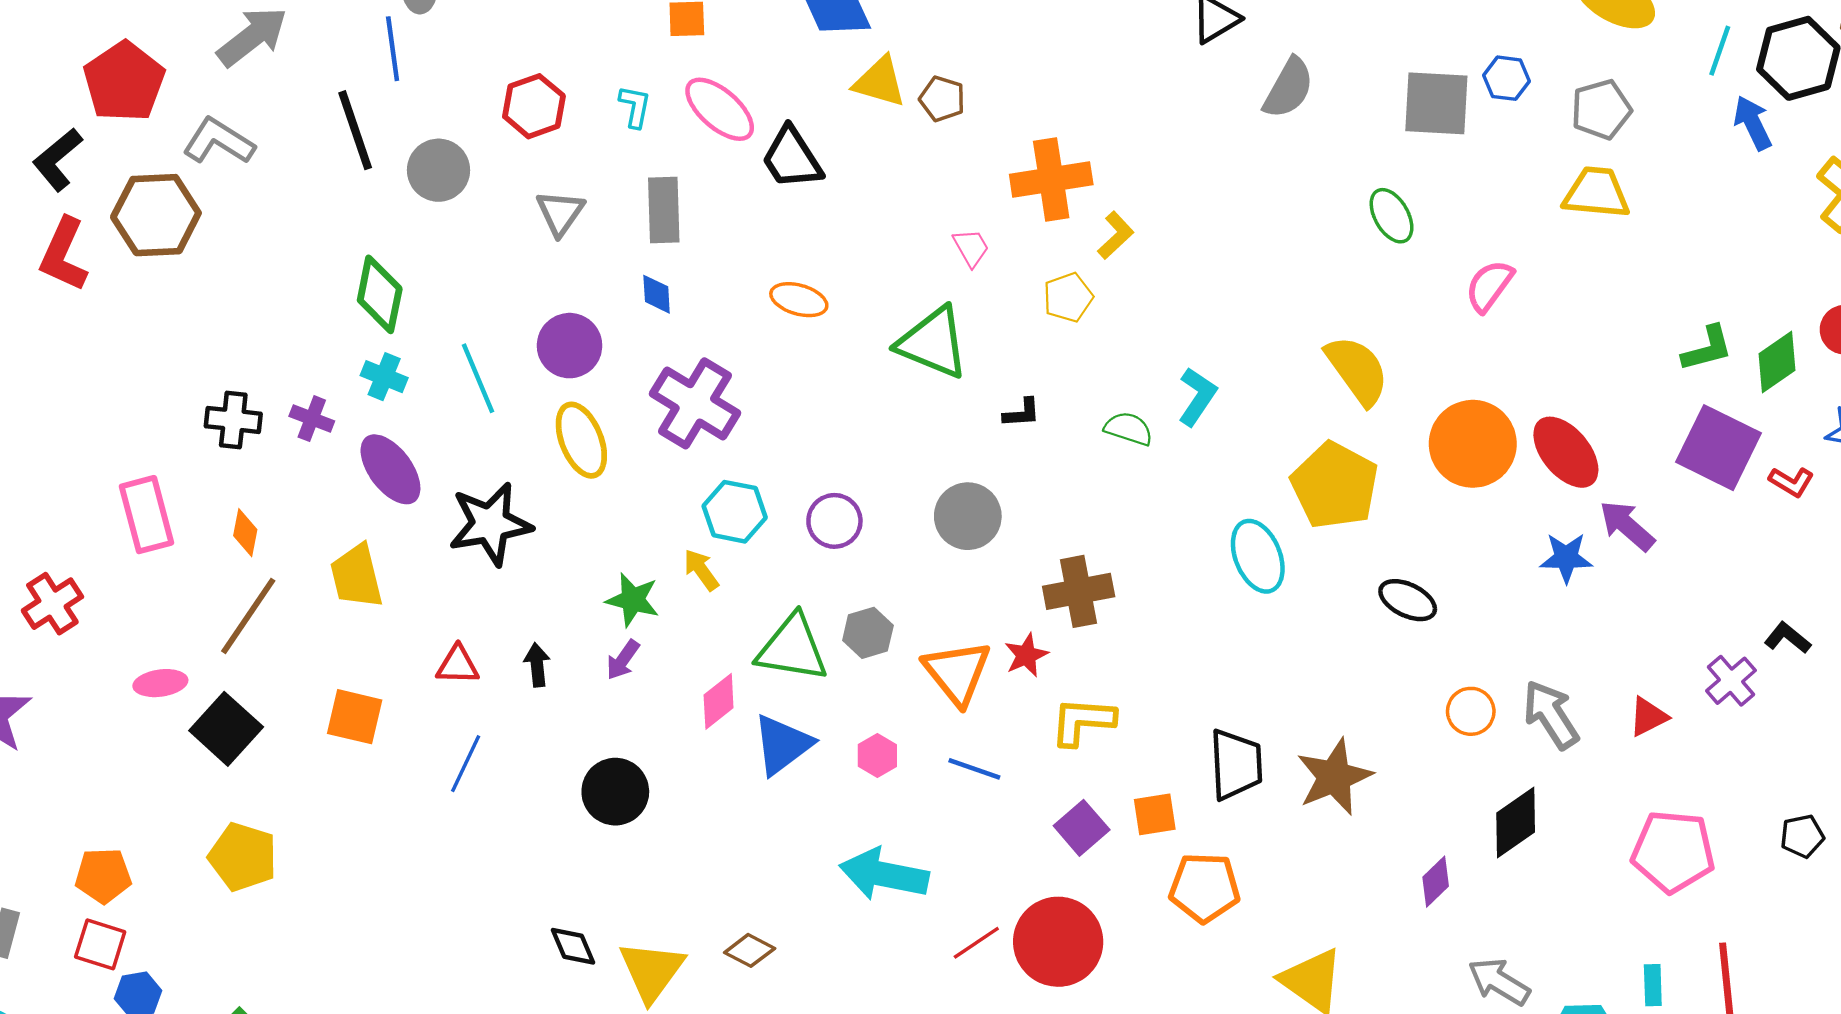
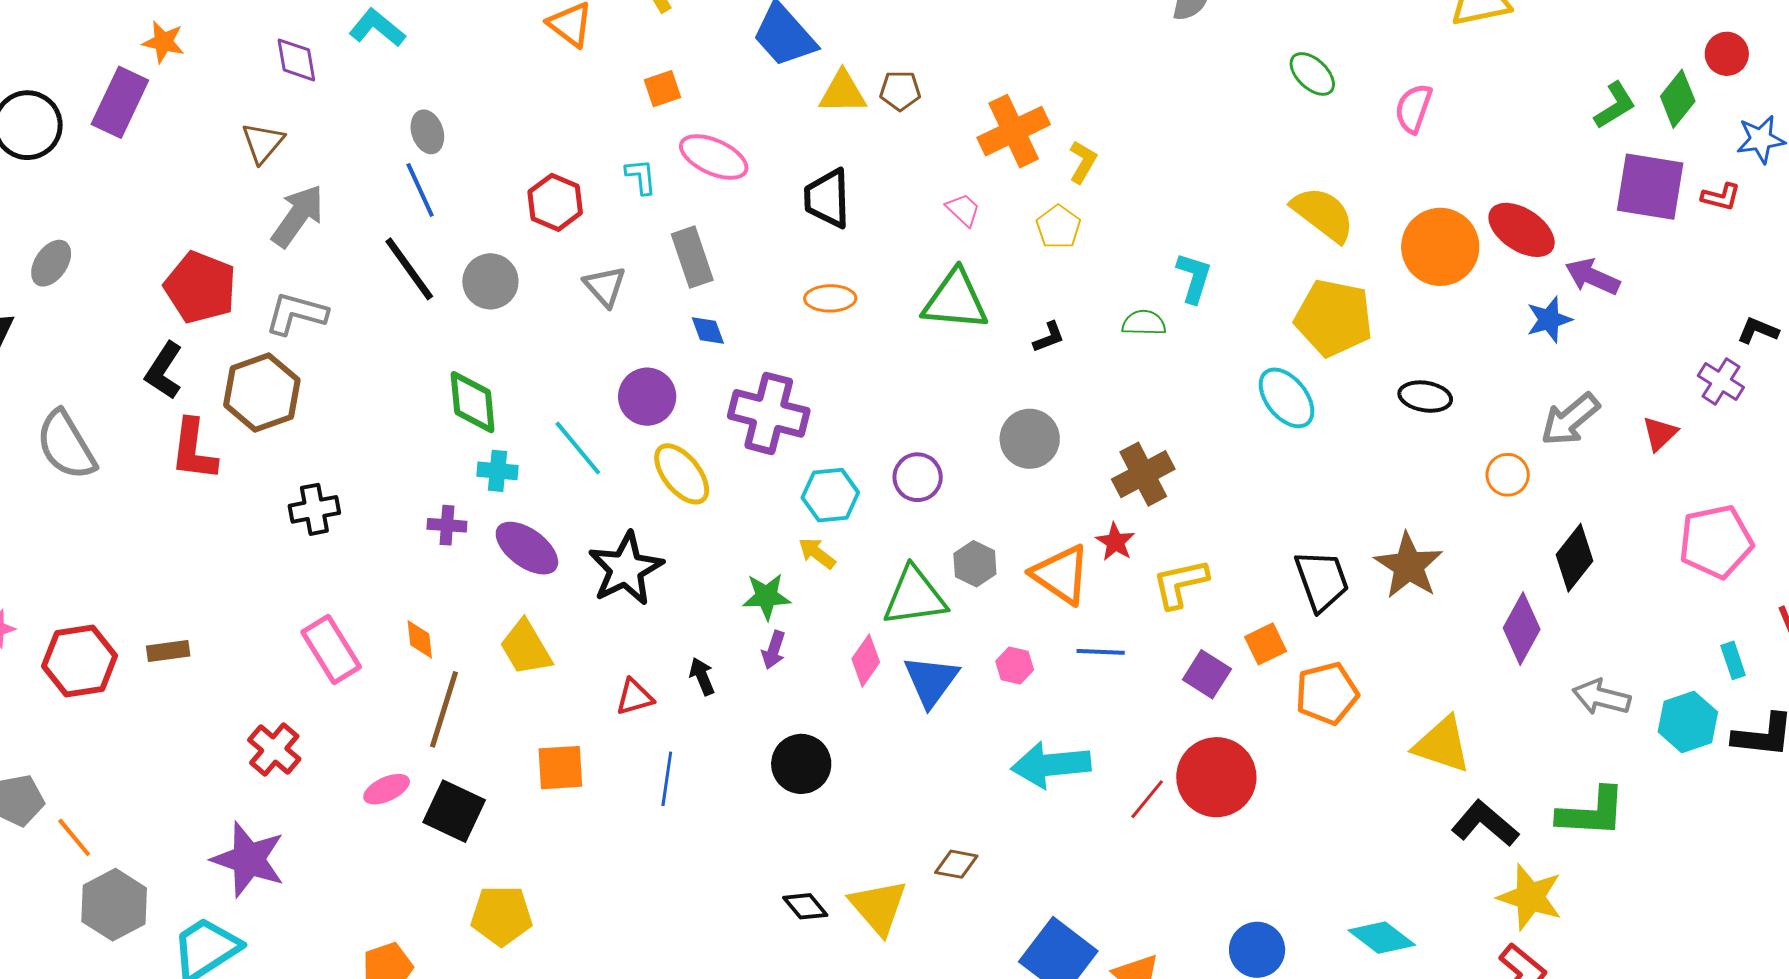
black trapezoid: (792, 158) -> (827, 198), moved, turned 48
black cross: (233, 420) -> (314, 509), moved
gray arrow: (1551, 715) -> (1570, 419), moved, turned -80
purple diamond: (1436, 882) -> (1522, 629), size x1.5

